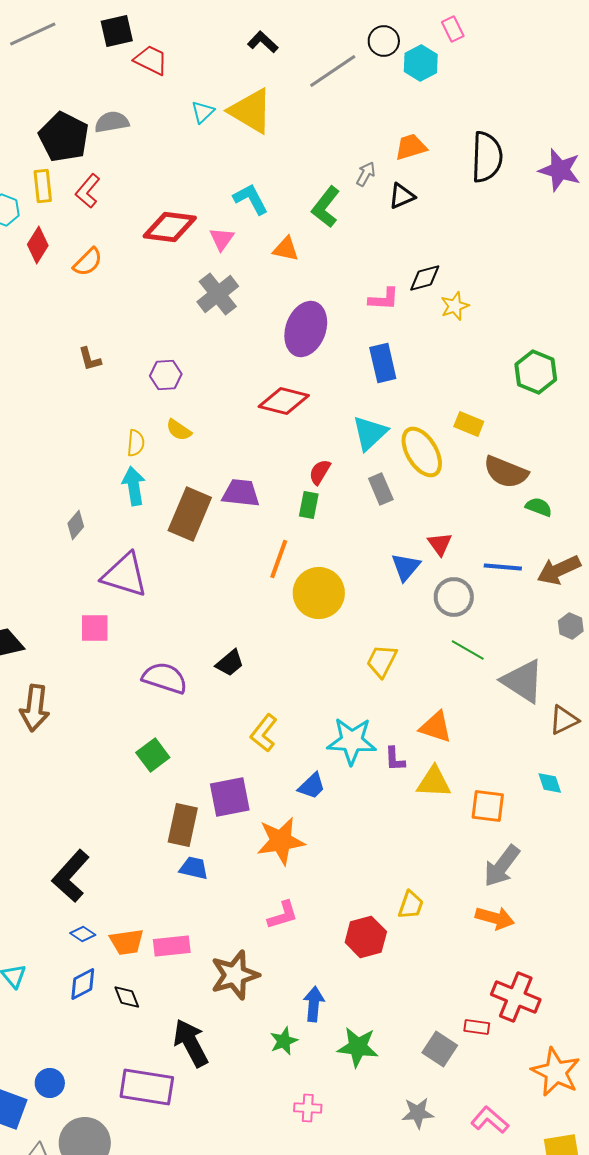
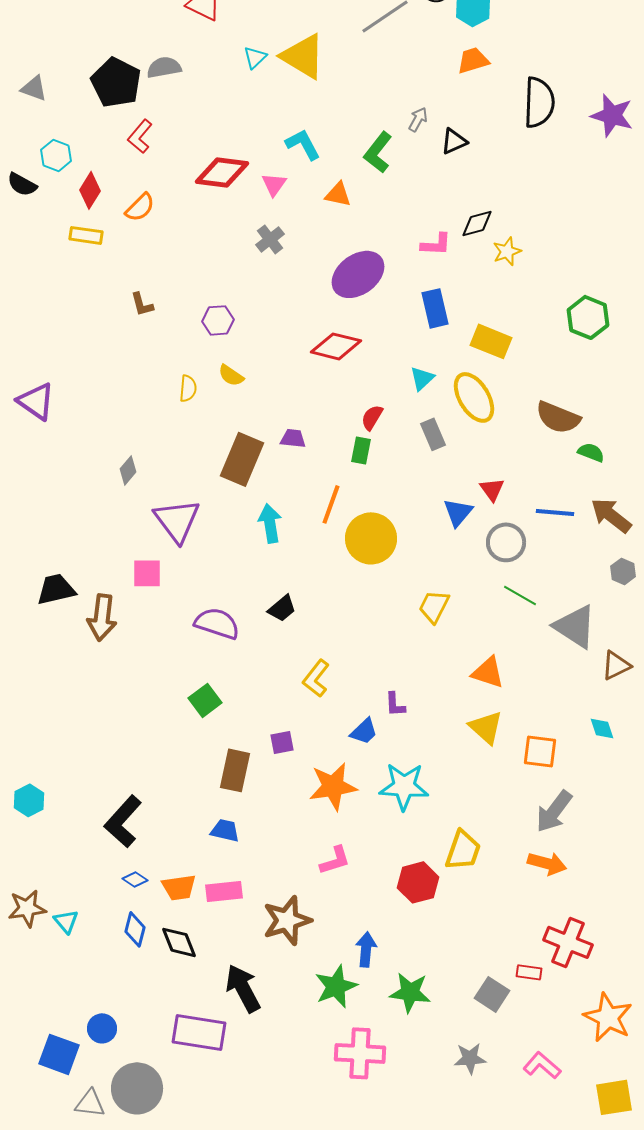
orange trapezoid: (411, 147) -> (473, 60), moved
yellow rectangle: (43, 186) -> (86, 235), moved, turned -76
gray cross: (218, 294) -> (270, 239), size x0.7
purple ellipse: (306, 329) -> (358, 274), turned 34
yellow rectangle: (469, 424) -> (491, 341), moved, size x1.4
cyan triangle: (370, 433) -> (422, 378), size x0.7
cyan arrow: (134, 486) -> (270, 523), moved
purple trapezoid: (241, 493) -> (293, 438), size x0.7
brown arrow: (559, 570) -> (611, 515), turned 63
purple triangle: (125, 575) -> (177, 520), turned 36
brown arrow: (35, 708) -> (102, 617), moved
cyan star: (352, 741) -> (404, 786), moved
purple L-shape: (395, 759) -> (395, 704), moved
yellow triangle: (434, 782) -> (486, 727), turned 39
purple square: (230, 797) -> (282, 742), size x0.6
blue trapezoid: (194, 868) -> (225, 830), moved
yellow trapezoid: (411, 905) -> (463, 850), size x1.4
blue diamond: (83, 984) -> (135, 929), turned -48
black diamond: (127, 997) -> (179, 942), size x1.4
green star: (284, 1041) -> (336, 986), size x1.5
pink cross: (308, 1108) -> (360, 1053), size x1.8

